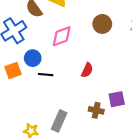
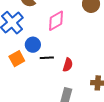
red semicircle: (87, 70) -> (68, 65), moved

